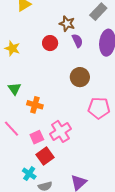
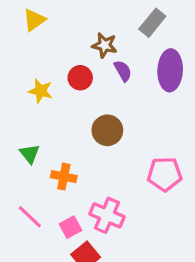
yellow star: (12, 48) -> (41, 91), moved
brown circle: (80, 77) -> (107, 130), moved
pink cross: (60, 131) -> (107, 215), turned -30

